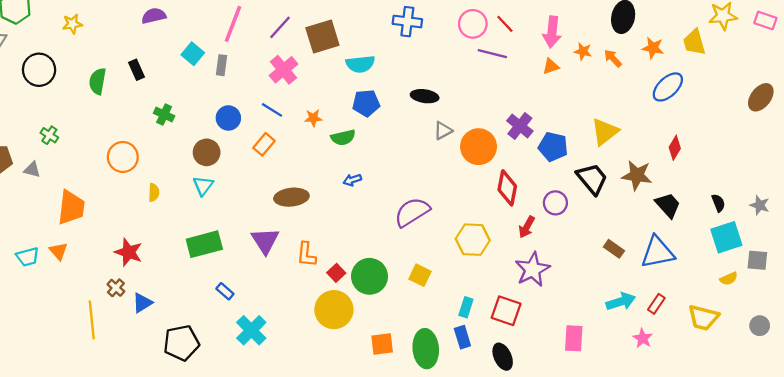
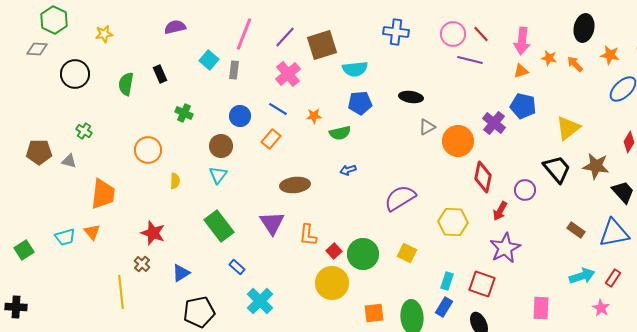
blue pentagon: (553, 147) -> (523, 106), moved
green rectangle: (204, 244) -> (219, 226), turned 68
blue triangle: (142, 303) -> (181, 273), moved
blue rectangle: (462, 337) -> (444, 307), turned 48

